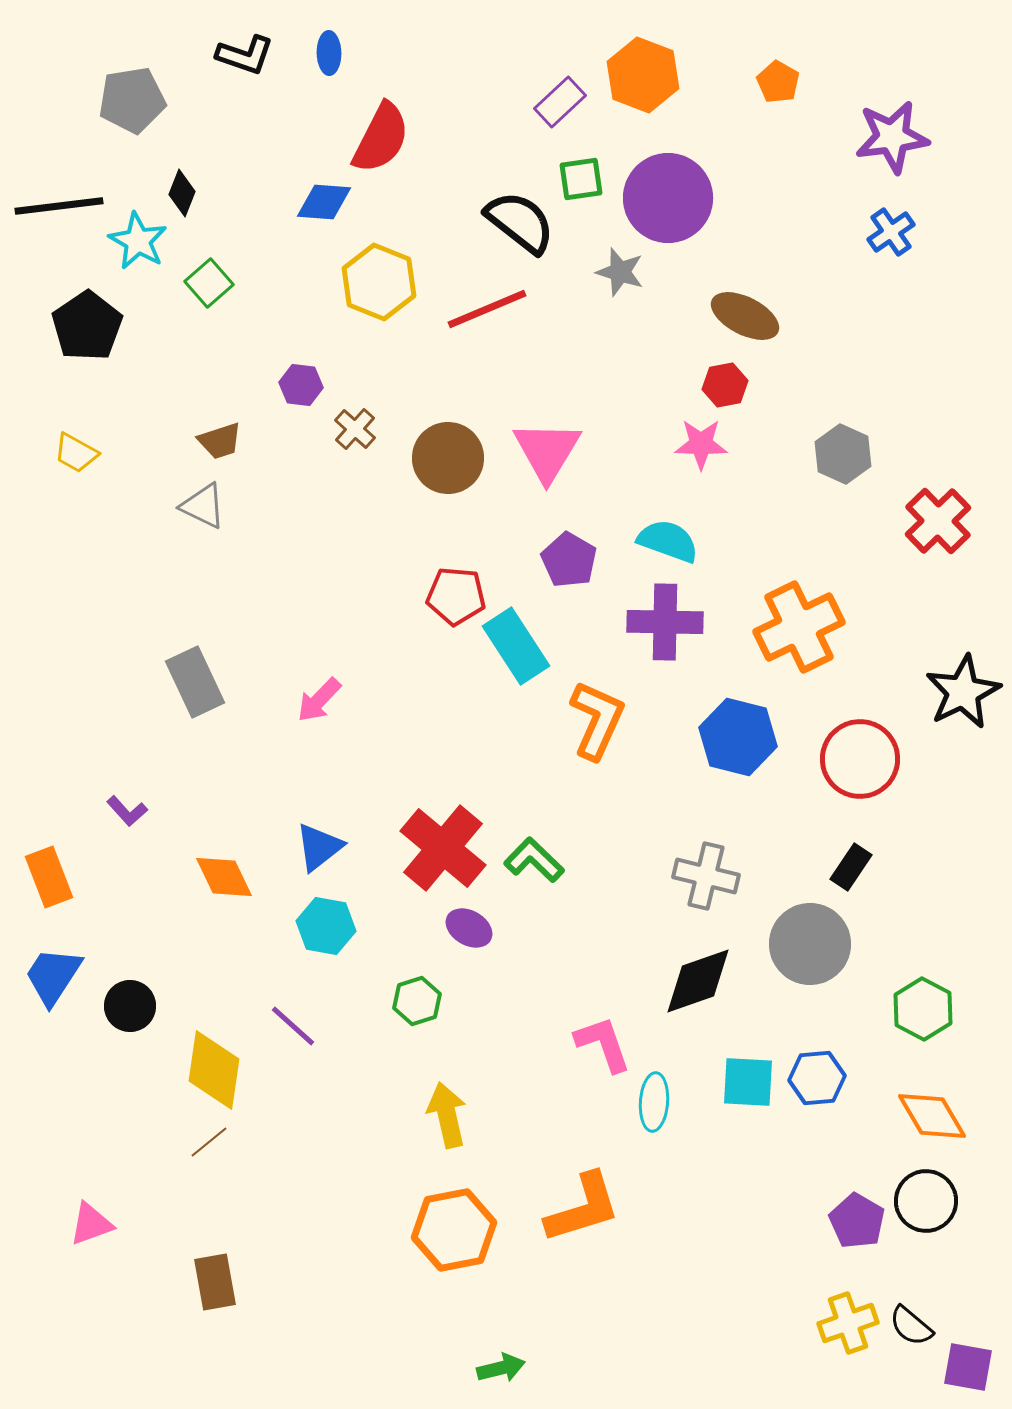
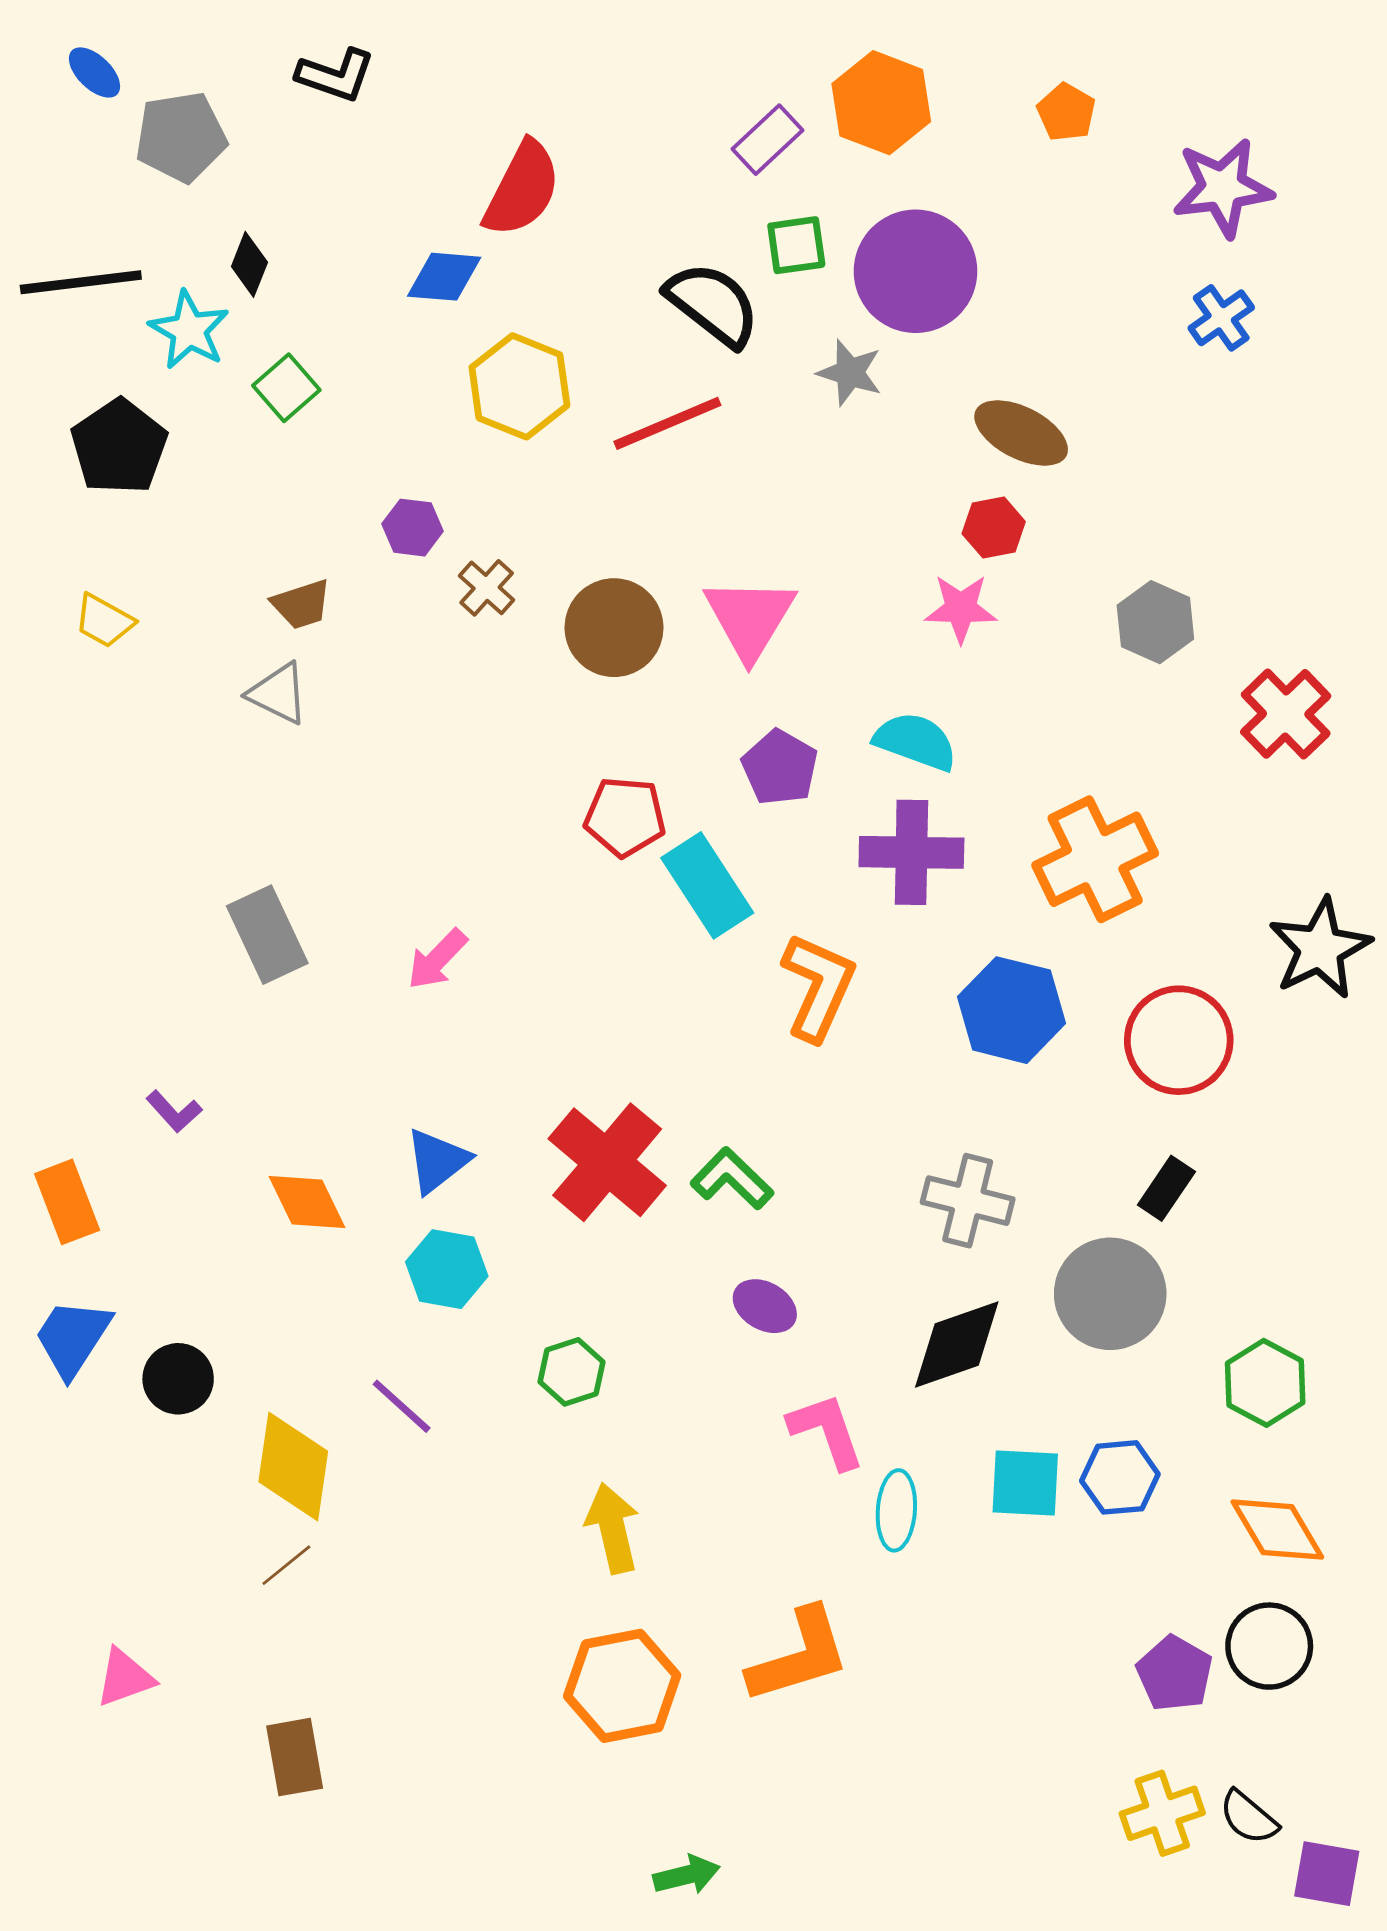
blue ellipse: (329, 53) -> (95, 72), moved, turned -45
purple ellipse: (469, 928) -> (765, 1306), moved

